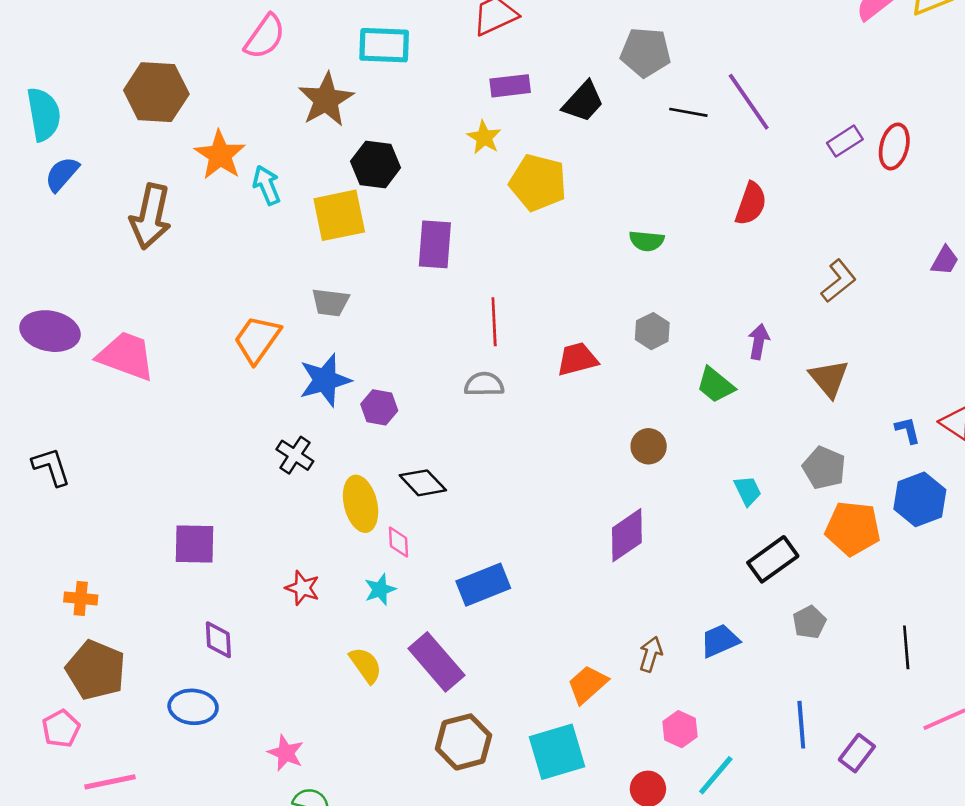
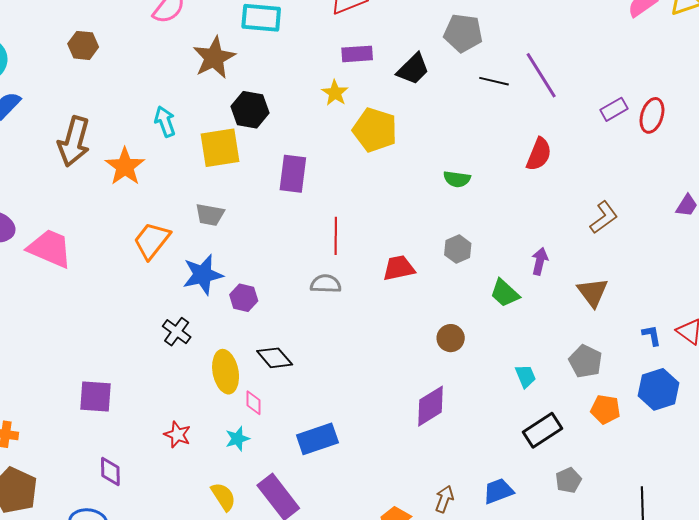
brown hexagon: (156, 92) -> (83, 45), size x0.6
orange star: (220, 155) -> (125, 166), moved
orange pentagon: (853, 528) -> (605, 409), size x0.7

